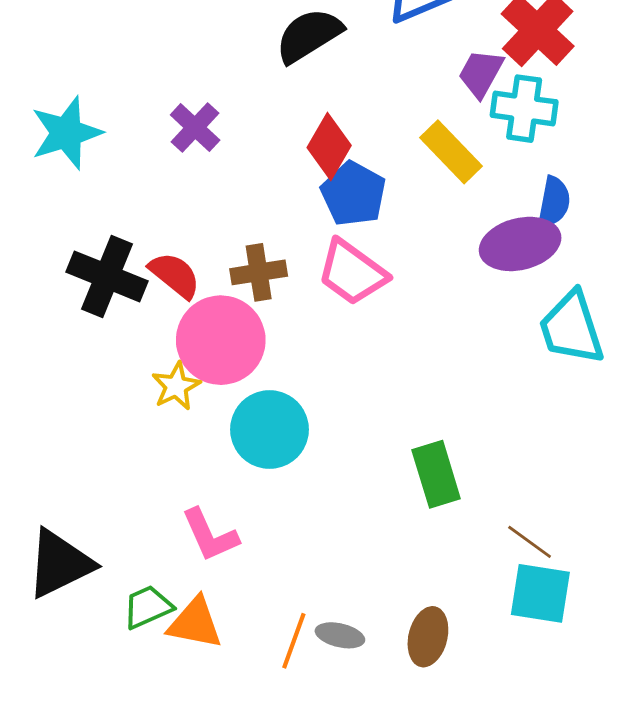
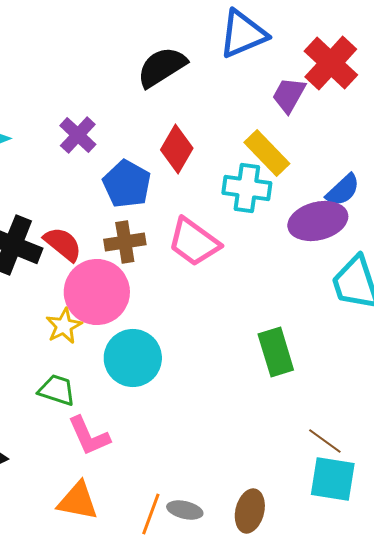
cyan cross: (524, 109) -> (247, 188), moved
blue pentagon: (353, 194) -> (127, 184), moved
blue semicircle: (554, 202) -> (343, 190), turned 36
green rectangle: (436, 474) -> (276, 352), moved
green trapezoid: (148, 607) -> (57, 390), moved, turned 42

